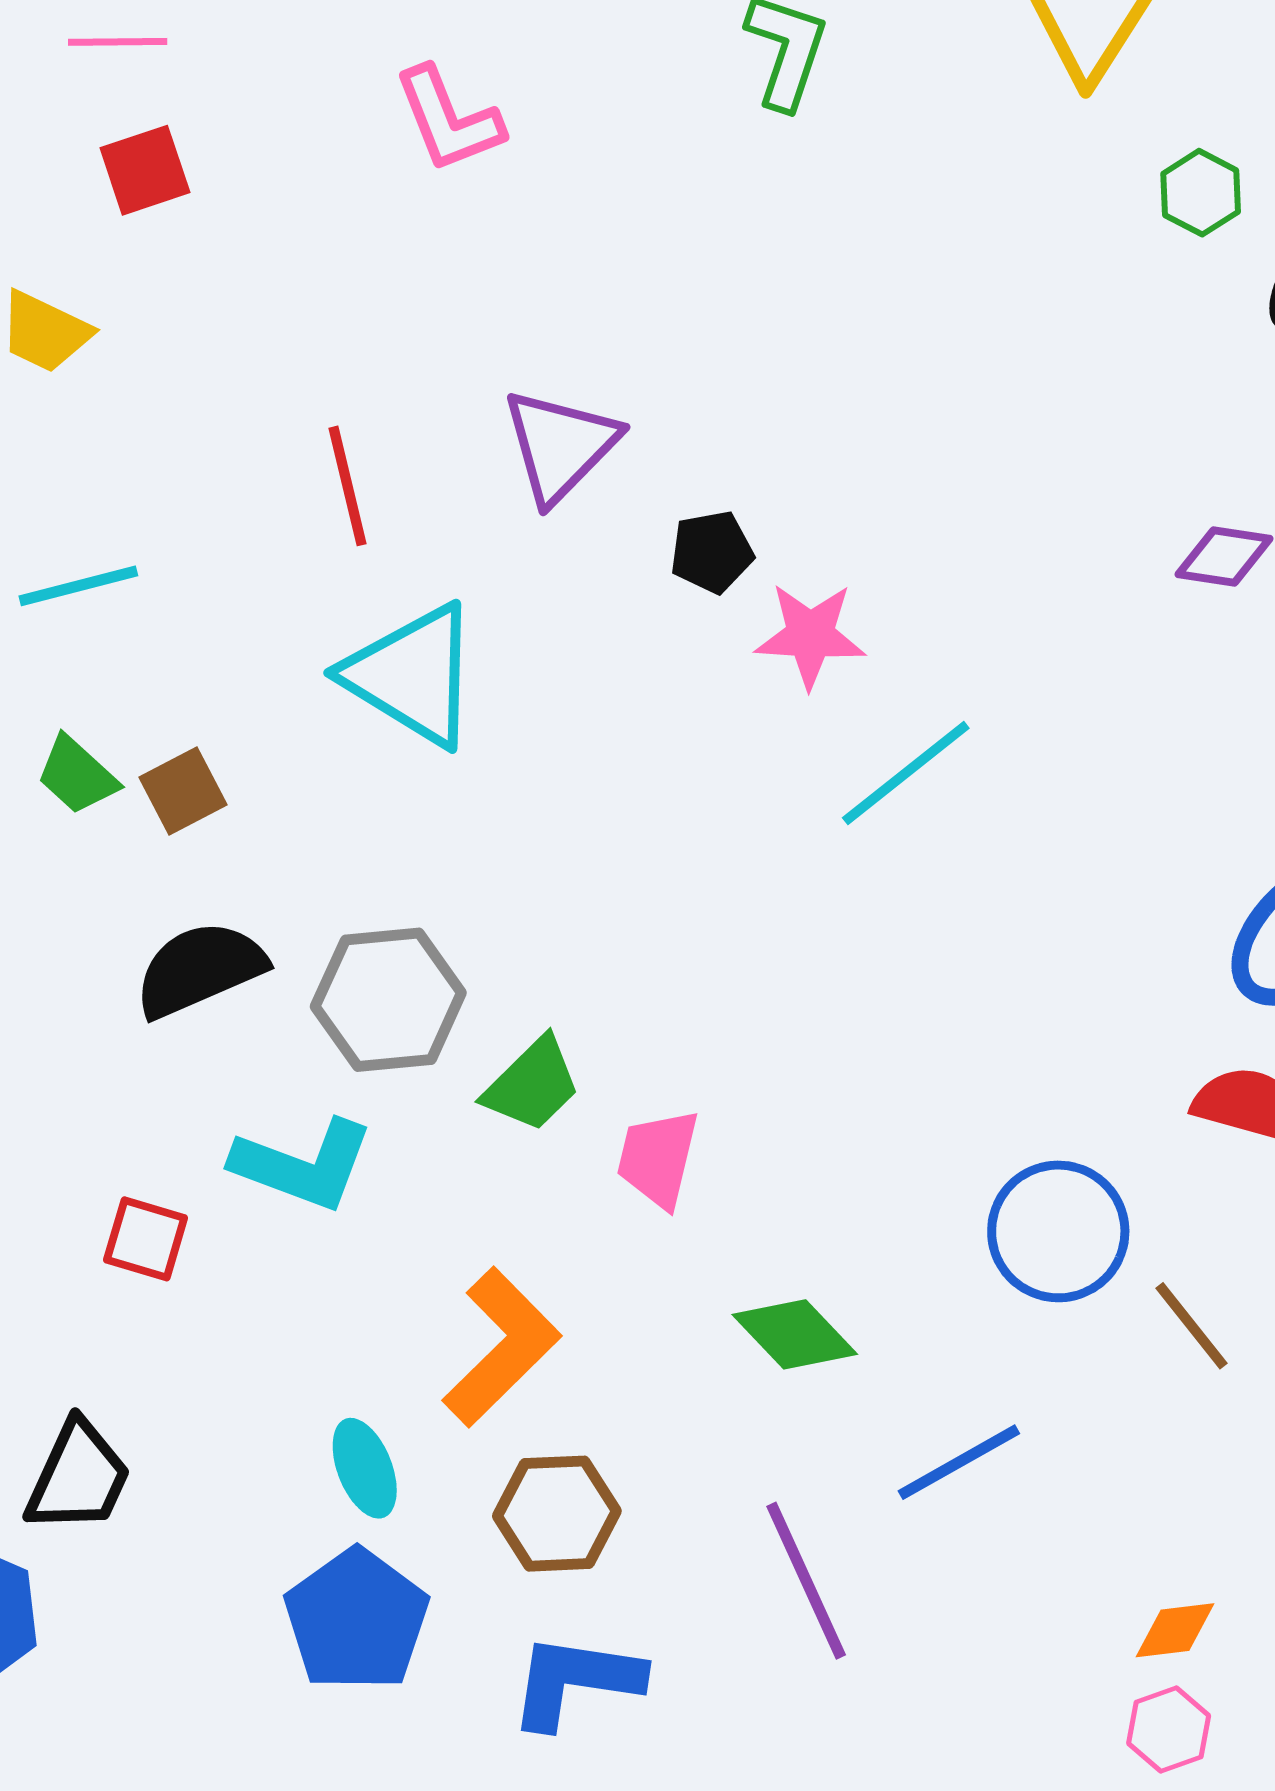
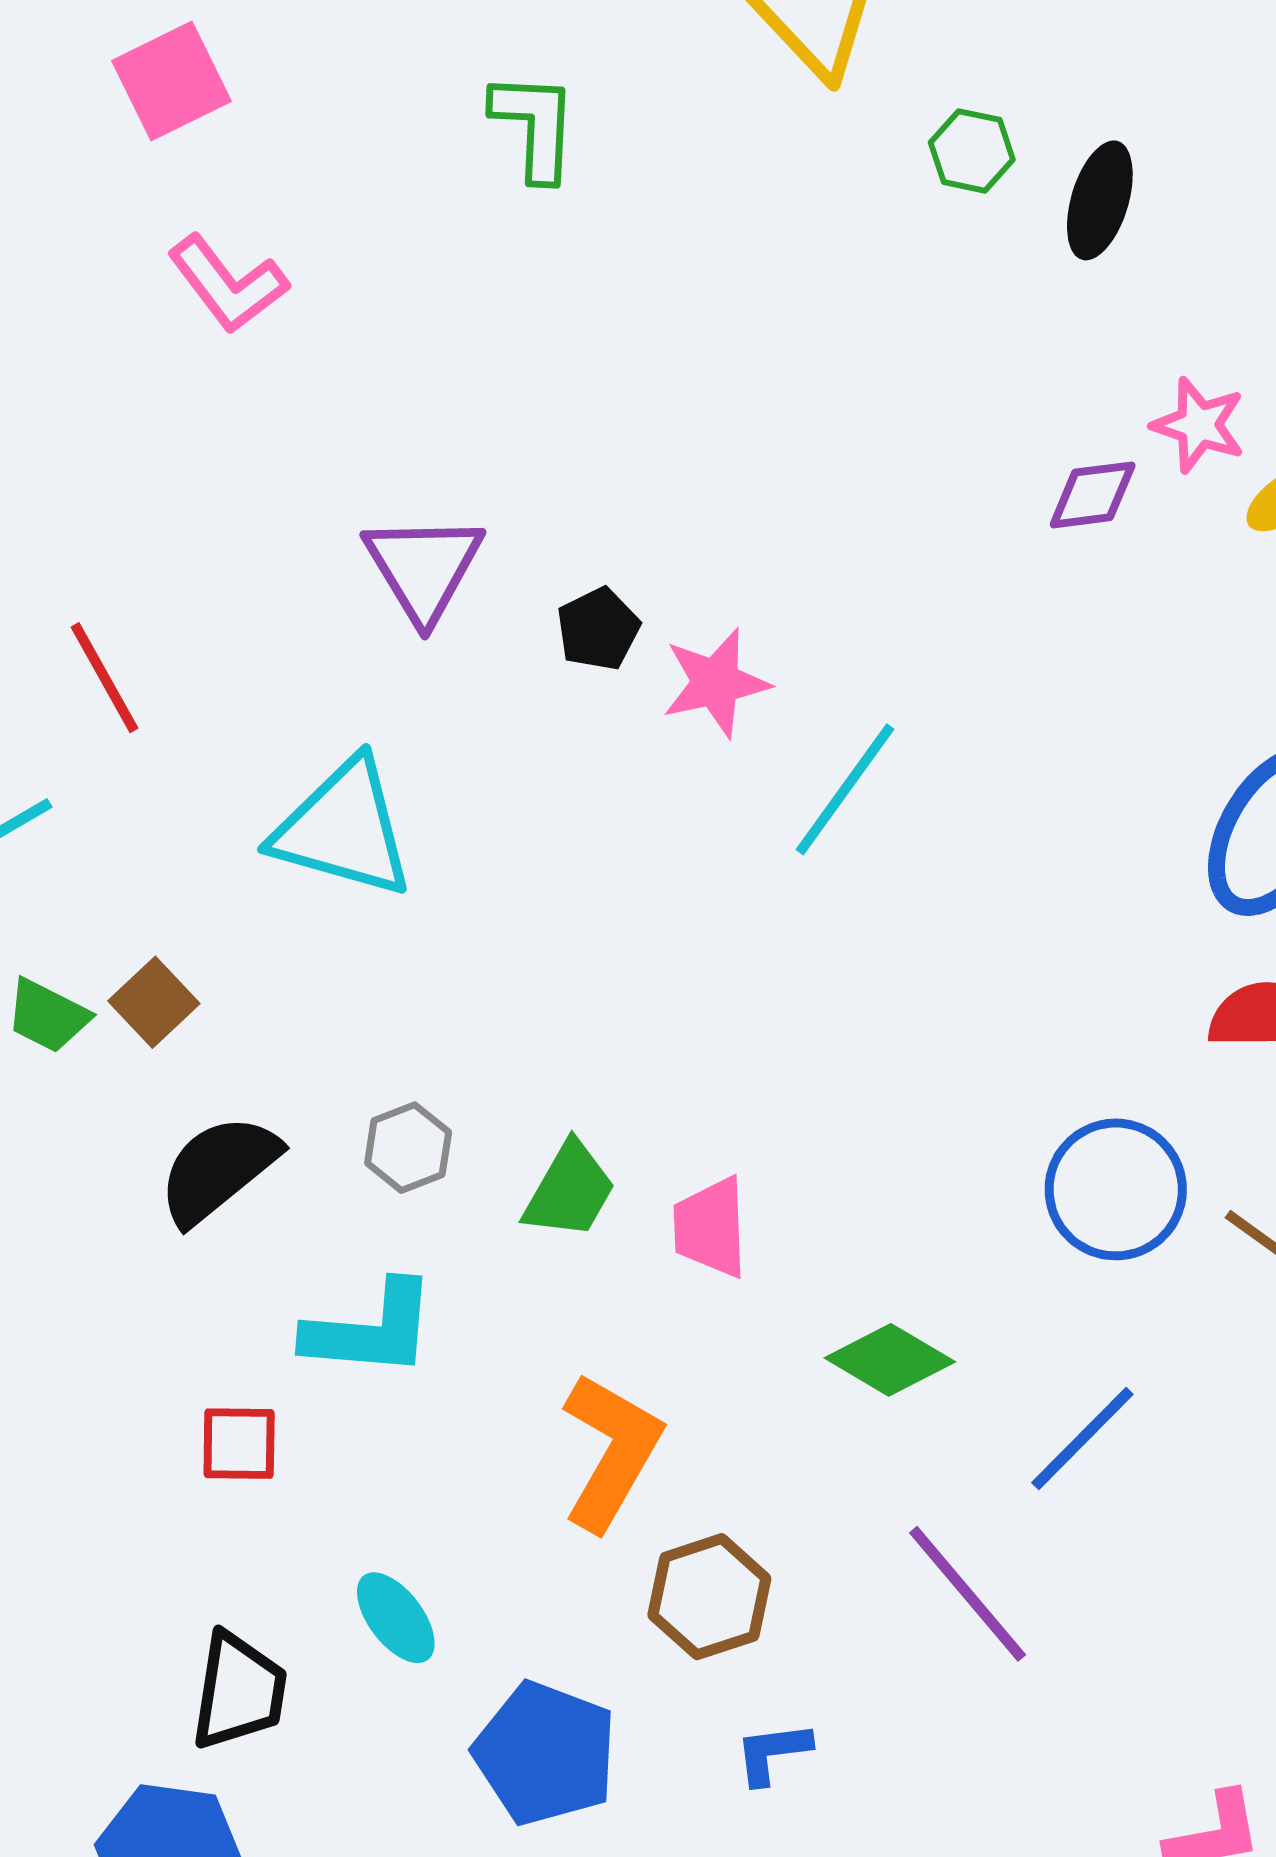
red line: (348, 486) -> (105, 678), moved
gray hexagon: (388, 1000) -> (408, 1148), size x0.6
cyan ellipse: (365, 1468) -> (396, 1618), moved
blue L-shape: (575, 1681) -> (773, 1753), size x0.6

